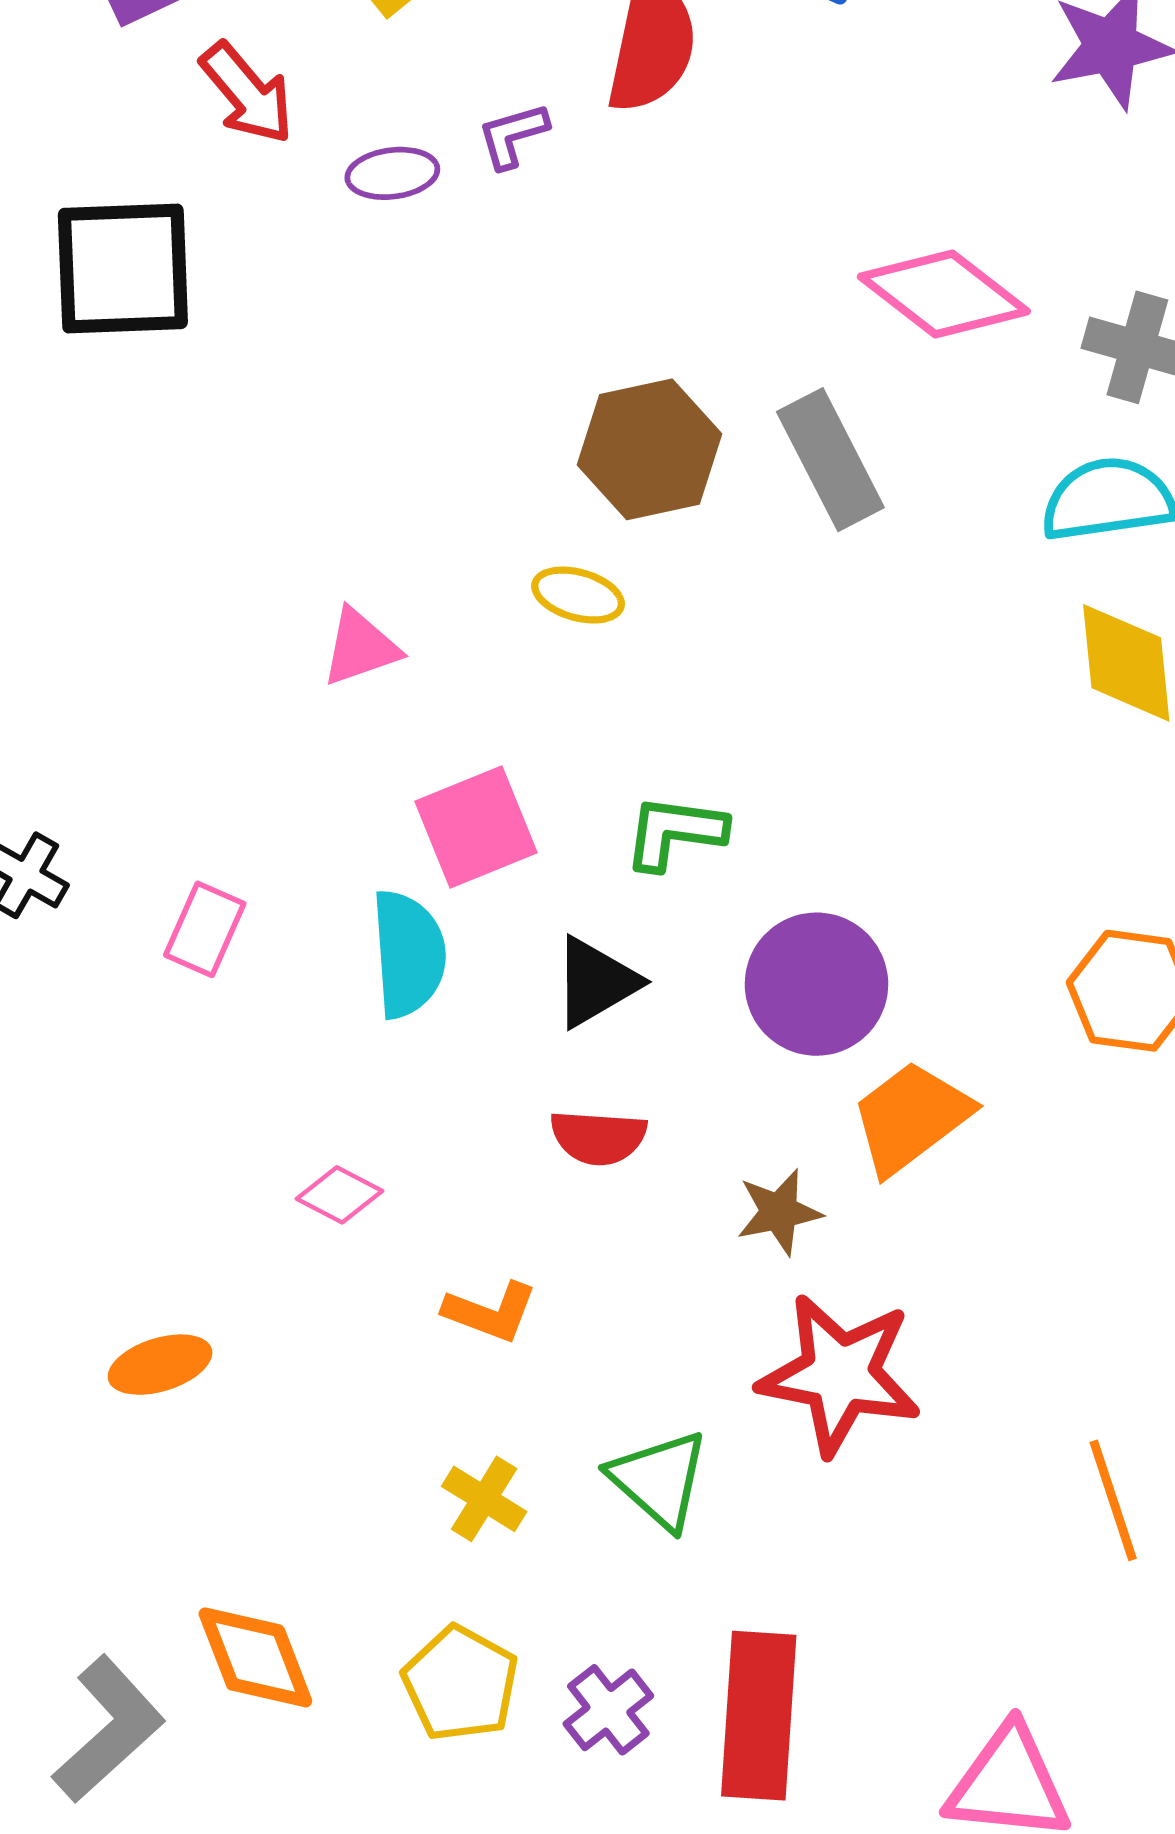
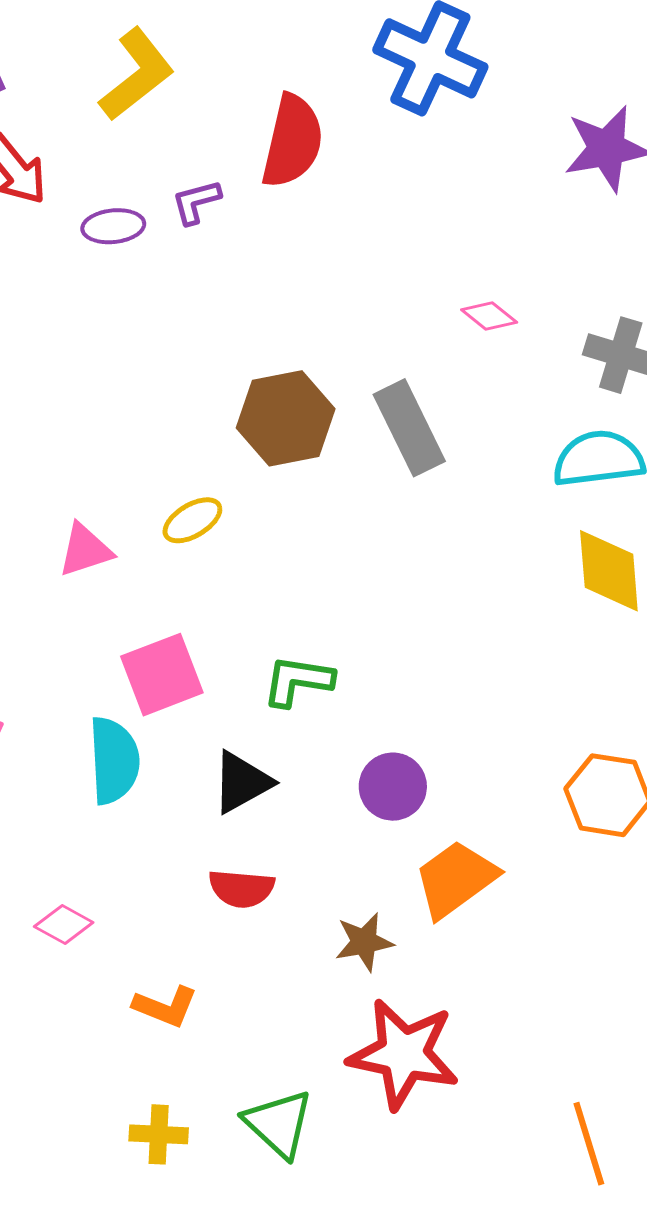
pink diamond: (944, 294) -> (489, 316), size x0.5
yellow ellipse: (578, 595) -> (192, 520), moved, turned -48
purple circle: (816, 984) -> (393, 787), size x0.7
yellow cross: (484, 1499) -> (159, 1134), turned -30

